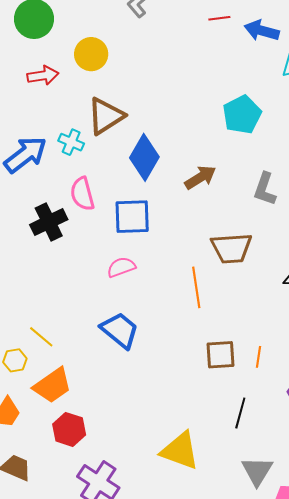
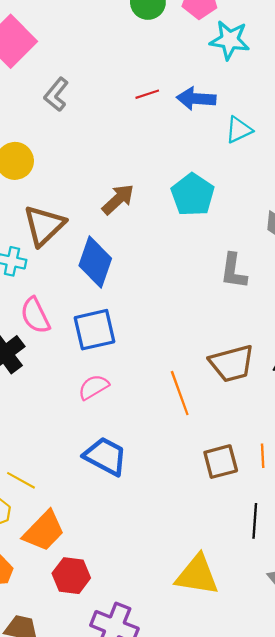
brown arrow: (200, 177) -> (118, 199), moved
brown trapezoid: (232, 248) -> (232, 363), moved

